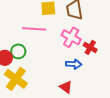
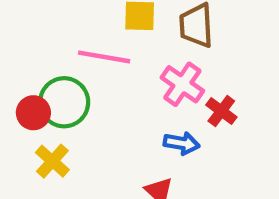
green circle: (18, 51) -> (64, 102), size x1.5
yellow cross: (16, 79) -> (52, 161), size x0.7

